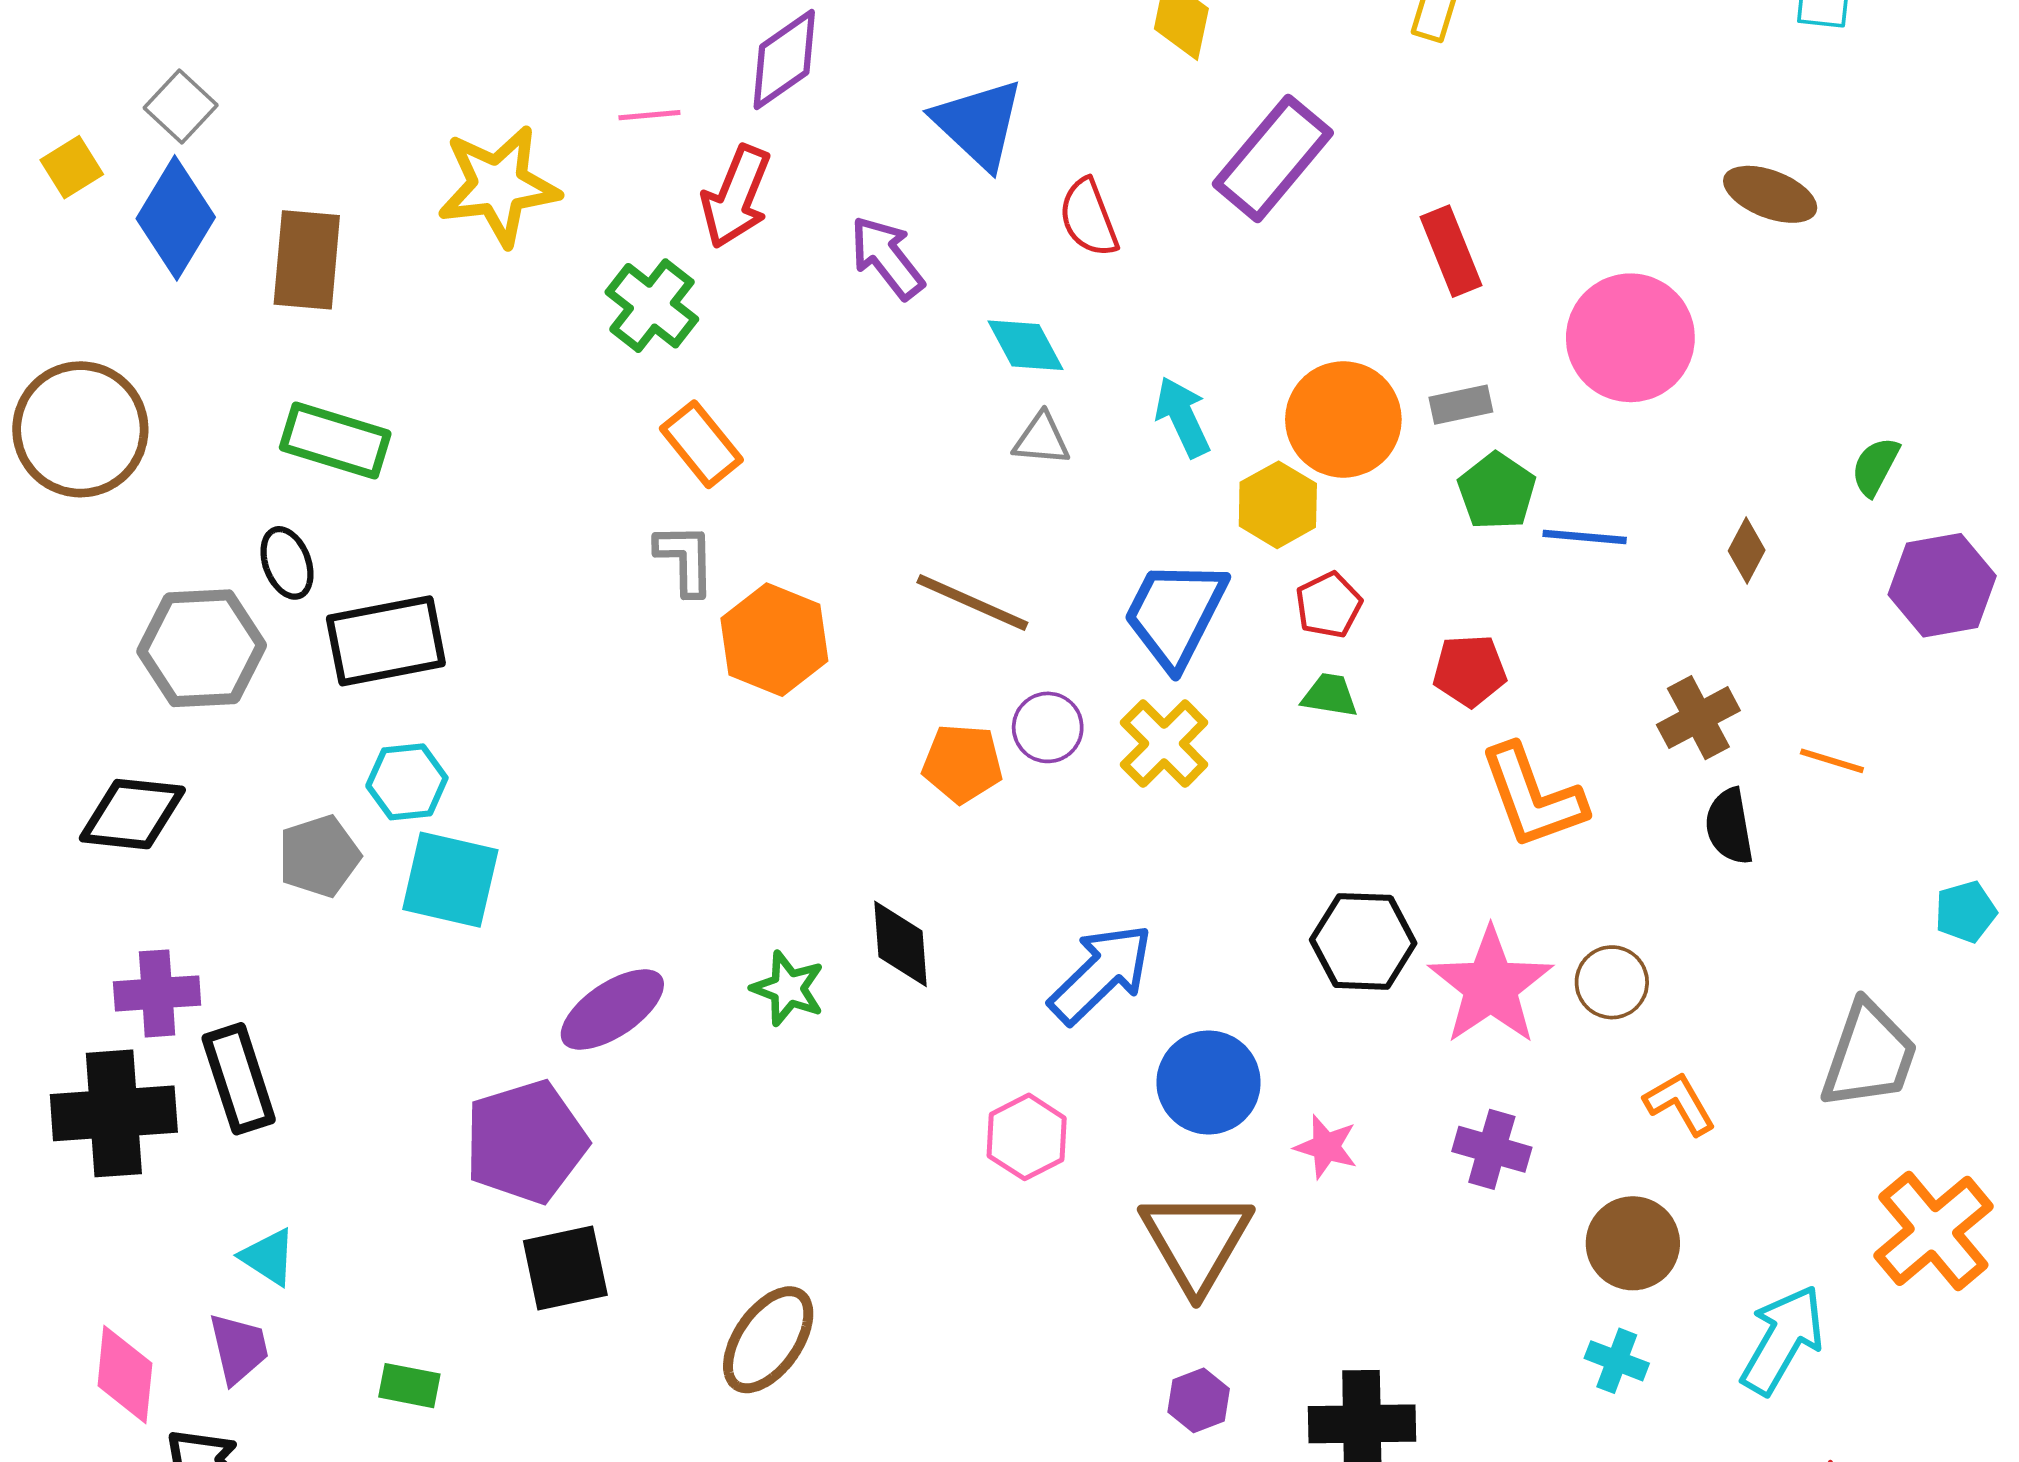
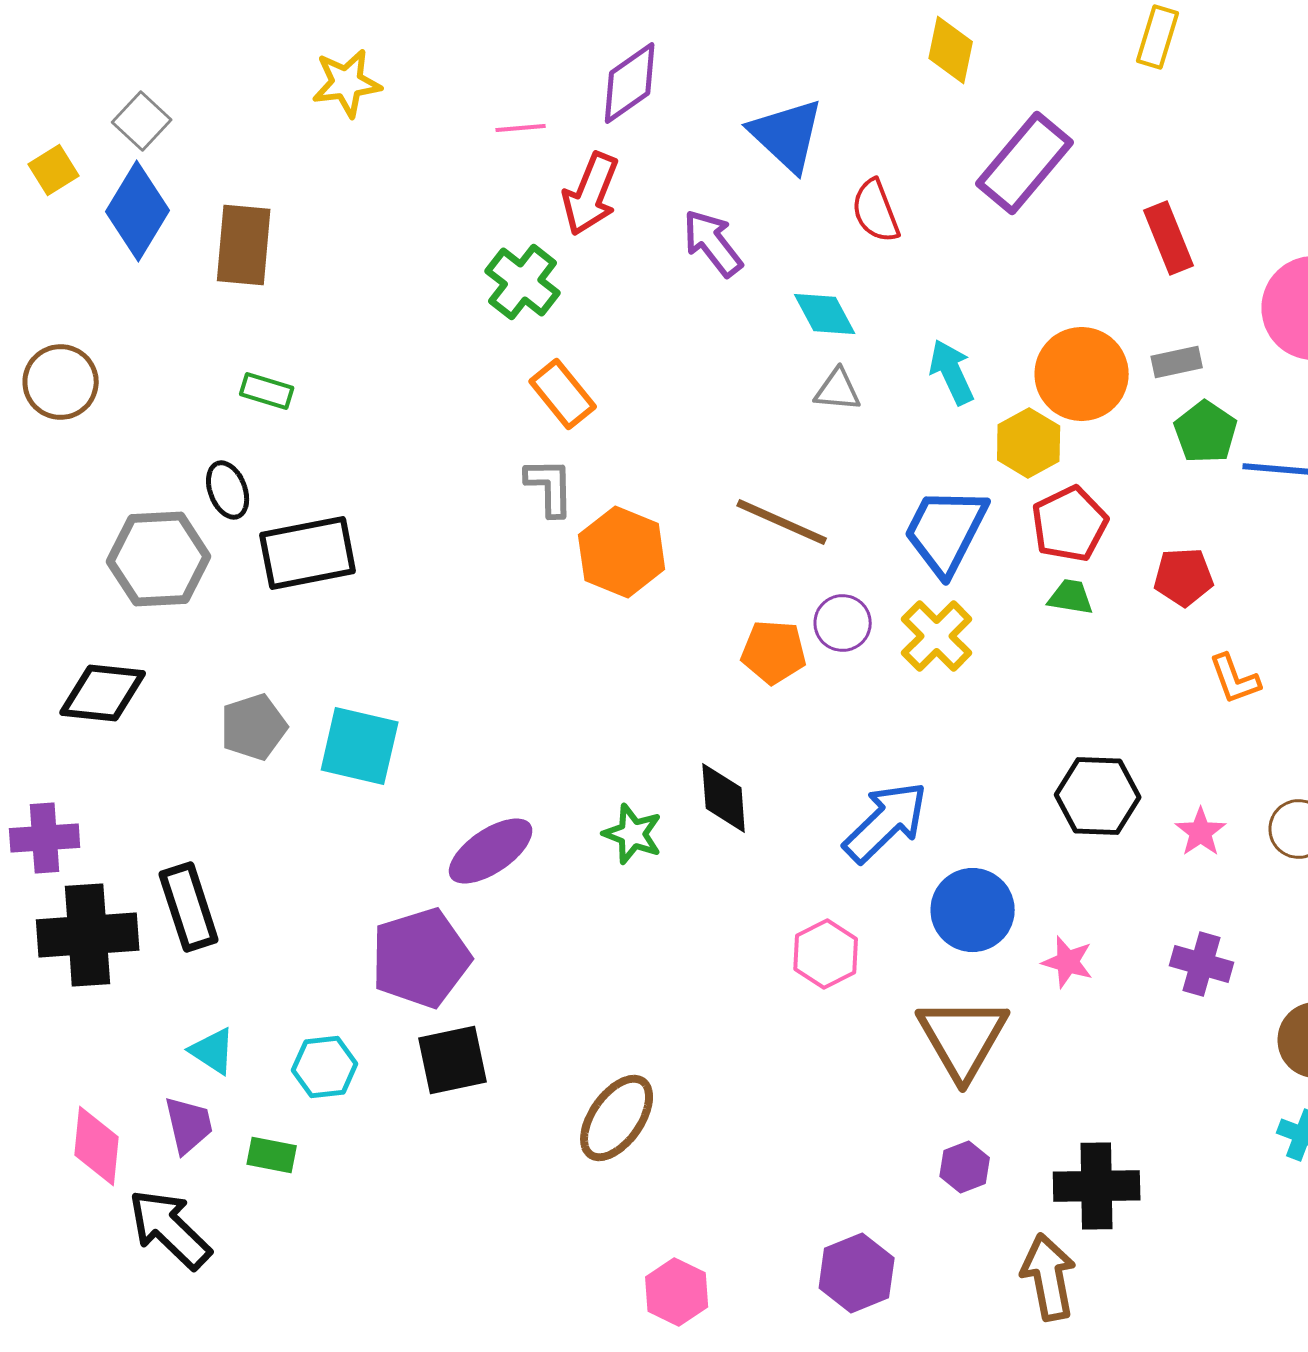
yellow star: (499, 186) -> (347, 83), moved, size x0.7
brown circle: (80, 429) -> (61, 382), size x0.7
green rectangle: (335, 440) -> (267, 391), size x0.6
red pentagon: (1329, 605) -> (1070, 524), size x1.4
cyan hexagon: (407, 782) -> (325, 1067), moved
orange L-shape: (1533, 797) -> (1235, 679), size x0.6
pink star: (1491, 986) -> (1201, 832), size x0.5
purple cross: (157, 993) -> (45, 838), moved
green rectangle: (409, 1386) -> (272, 1155), moved

